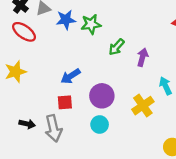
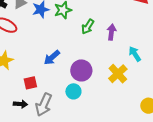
red square: (65, 102) -> (30, 83), moved
cyan circle: (100, 124) -> (73, 91), moved
gray arrow: (53, 128) -> (44, 105), turned 45

